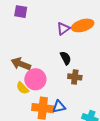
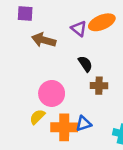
purple triangle: (63, 29) -> (79, 29), turned -40
brown arrow: (21, 64) -> (44, 40), moved
yellow semicircle: (23, 88) -> (37, 117), moved, turned 96

